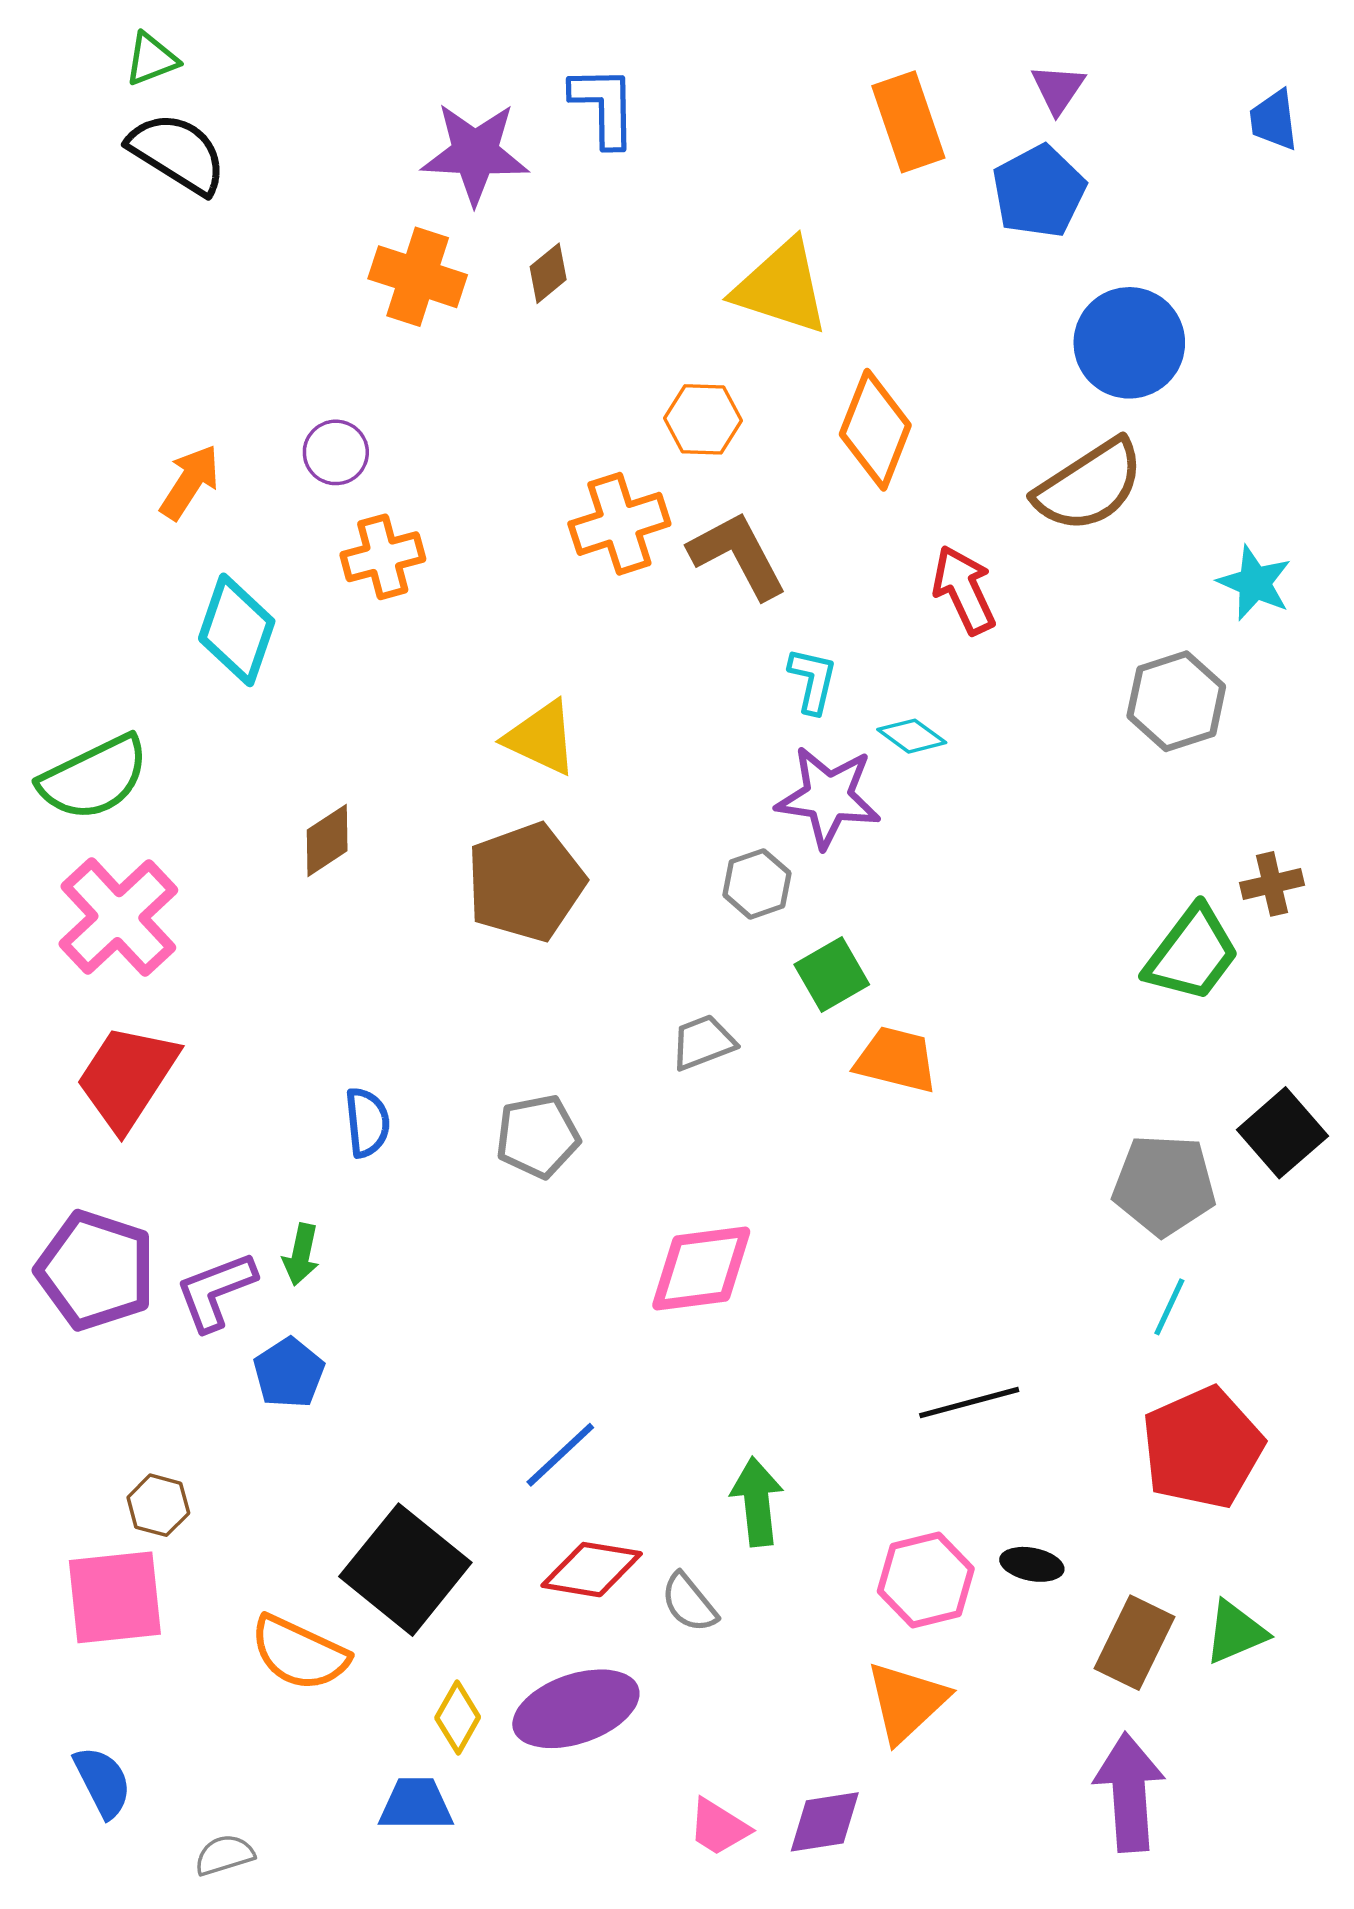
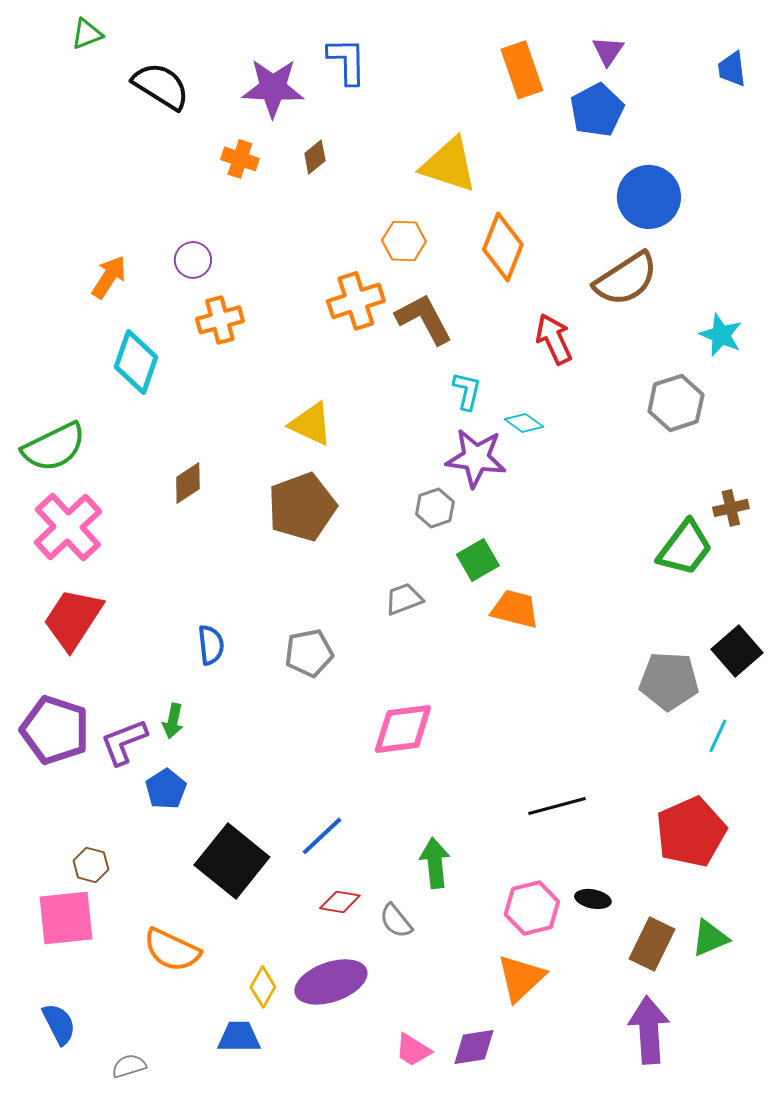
black semicircle: (177, 153) -> (161, 86), moved
orange cross: (418, 277) -> (240, 159), size x0.7
cyan line: (1169, 1307) -> (718, 736), moved
black square: (405, 1570) -> (232, 861), moved
red diamond: (592, 1570) -> (340, 902), size x0.7

